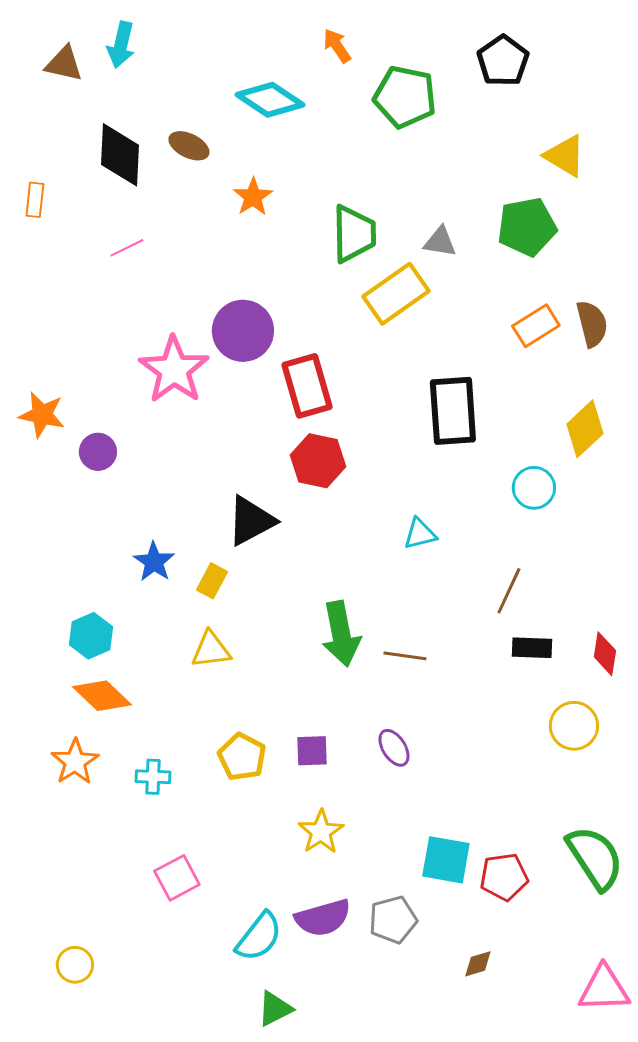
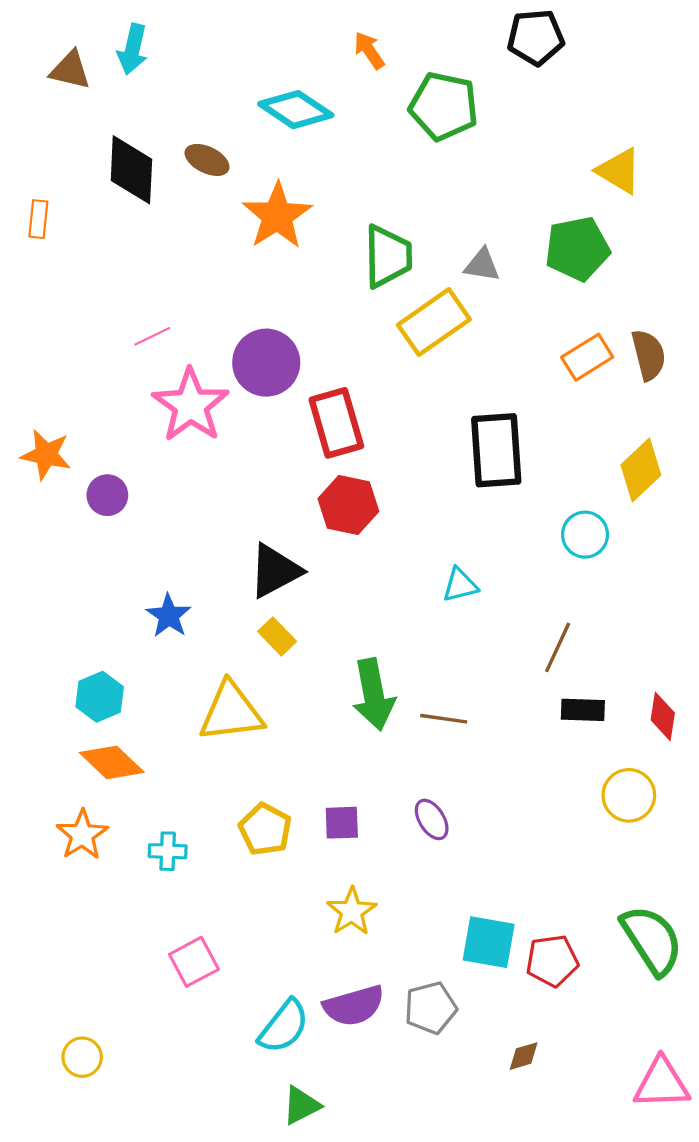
black pentagon: (503, 61) -> (536, 37), moved, turned 30
orange star: (253, 197) -> (277, 216), size x1.6
pink line: (127, 248) -> (152, 336), moved
yellow rectangle: (212, 581) -> (277, 636), moved, turned -72
yellow triangle: (211, 650) -> (231, 712), size x1.5

